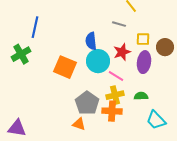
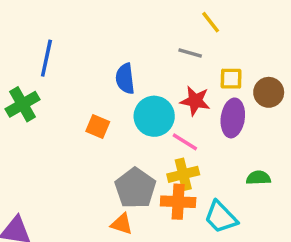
blue semicircle: (91, 41) -> (125, 79), moved
red star: (122, 52) -> (195, 101), turned 30
orange square: (65, 67) -> (98, 127), size x0.6
green semicircle: (141, 96) -> (258, 178), moved
cyan trapezoid: (156, 120) -> (221, 217), moved

